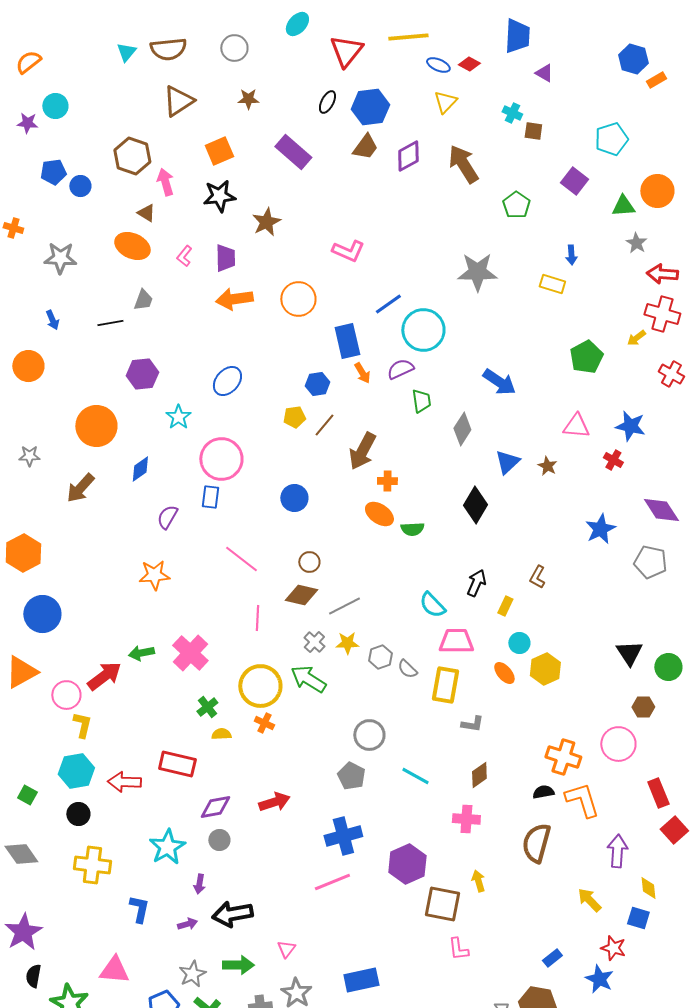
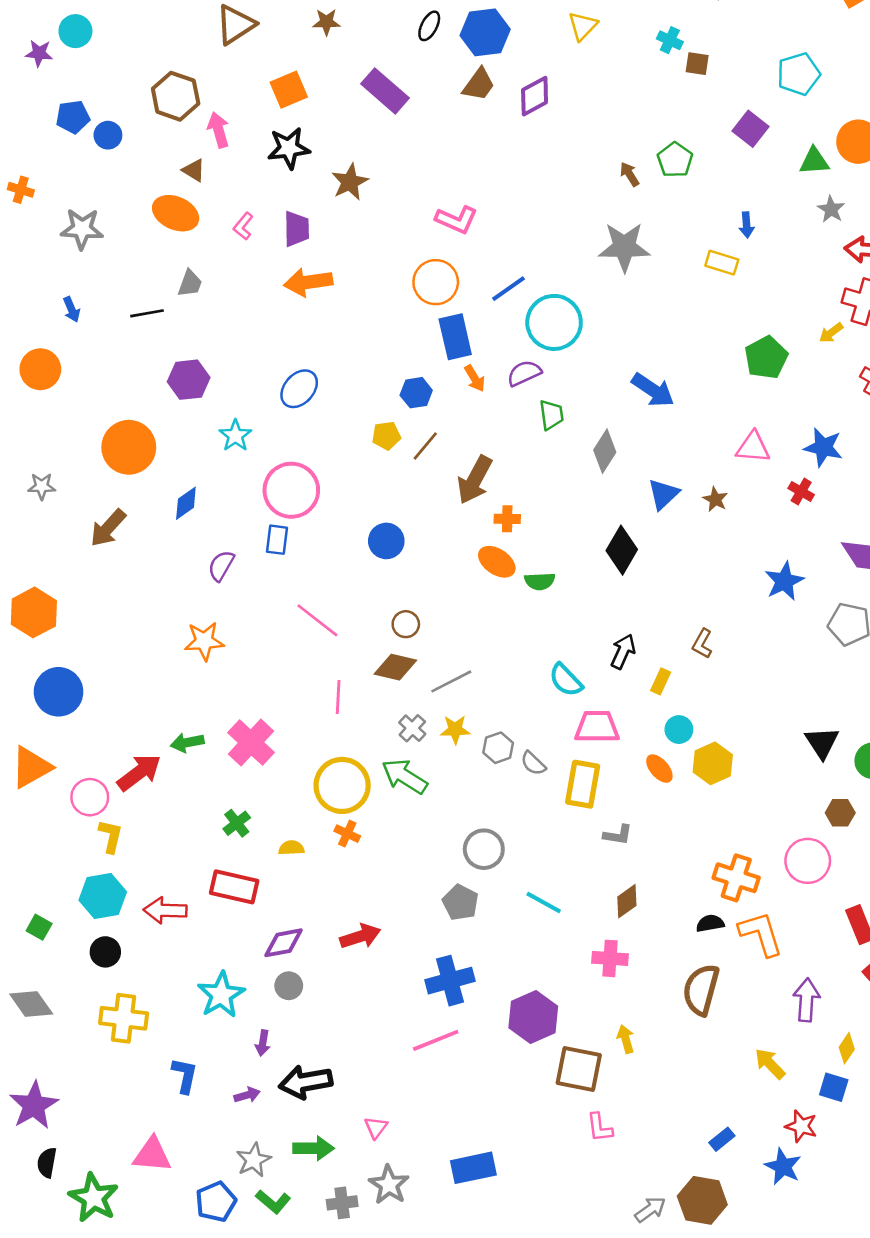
brown arrow: (463, 164) -> (629, 174), moved, size x0.5
orange circle: (298, 299) -> (436, 282), moved
green cross: (207, 707) -> (237, 823), moved
yellow diamond: (648, 888) -> (847, 1048), turned 40

